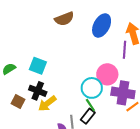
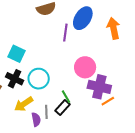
purple line: (124, 50) -> (65, 33), moved
cyan circle: (92, 88) -> (39, 79), moved
yellow arrow: (47, 104) -> (24, 104), moved

